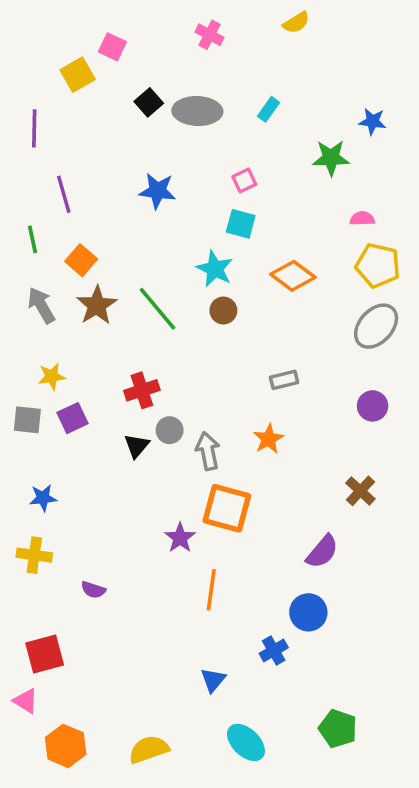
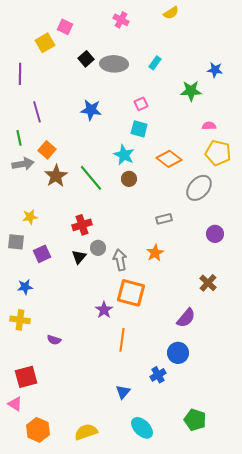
gray arrow: (41, 305) -> (23, 164), moved, turned 110
gray ellipse: (376, 326) -> (199, 188), moved
purple square: (72, 418) -> (42, 254), moved

